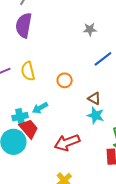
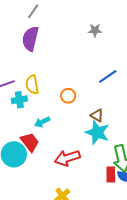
gray star: (90, 29) -> (95, 30), moved
cyan star: (96, 115) -> (97, 132), size x1.4
cyan cross: (20, 117) -> (19, 100), moved

